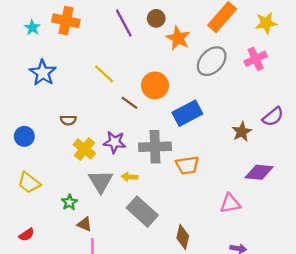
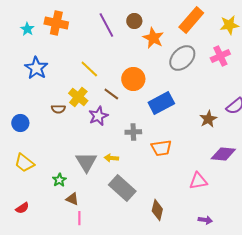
purple star: (115, 142) -> (98, 116), moved, turned -30
gray cross: (155, 147) -> (133, 132), size x0.6
yellow cross: (84, 149) -> (78, 97), moved

